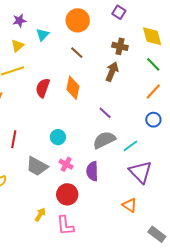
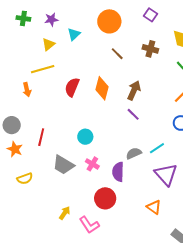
brown line: (77, 53) -> (117, 54), moved
brown arrow: (112, 72) -> (134, 90), moved
gray semicircle: (104, 140) -> (134, 153), moved, size x0.7
red circle: (67, 194) -> (105, 198), moved
pink L-shape: (65, 226) -> (89, 225), turned -30

